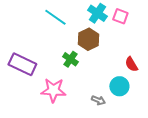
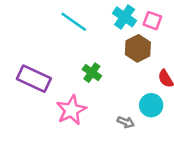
brown hexagon: (88, 39) -> (138, 48), moved
pink star: (53, 90) -> (71, 110), turned -30

